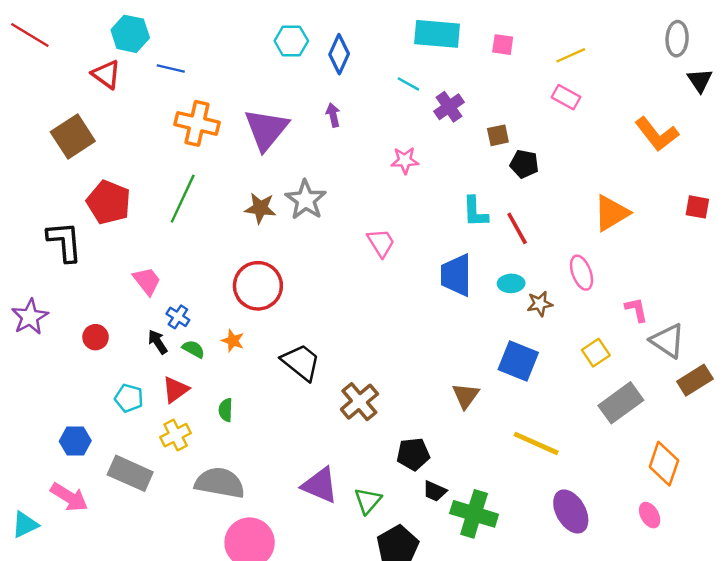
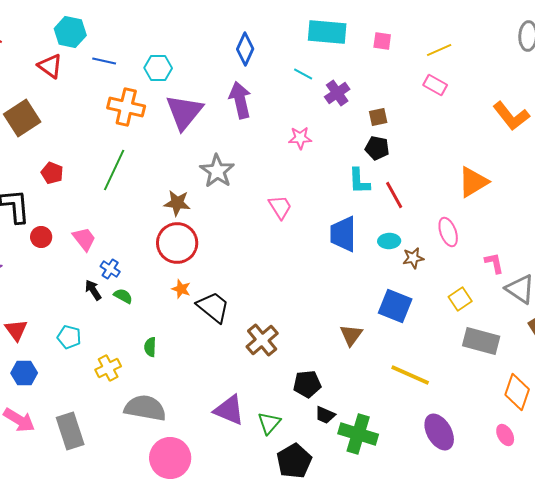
cyan hexagon: (291, 41) -> (158, 68), moved
purple arrow: (333, 115) -> (240, 100), size x1.8
black pentagon: (524, 164) -> (377, 148), moved
red pentagon: (109, 202) -> (52, 173), size x0.6
brown star: (260, 208) -> (177, 203), moved
red circle: (96, 337) -> (41, 237), moved
orange star: (233, 341) -> (181, 289), moved
red triangle: (176, 390) -> (16, 330), moved, turned -30
gray rectangle: (621, 403) -> (481, 341), turned 51
gray rectangle: (130, 473) -> (70, 431), moved, turned 48

